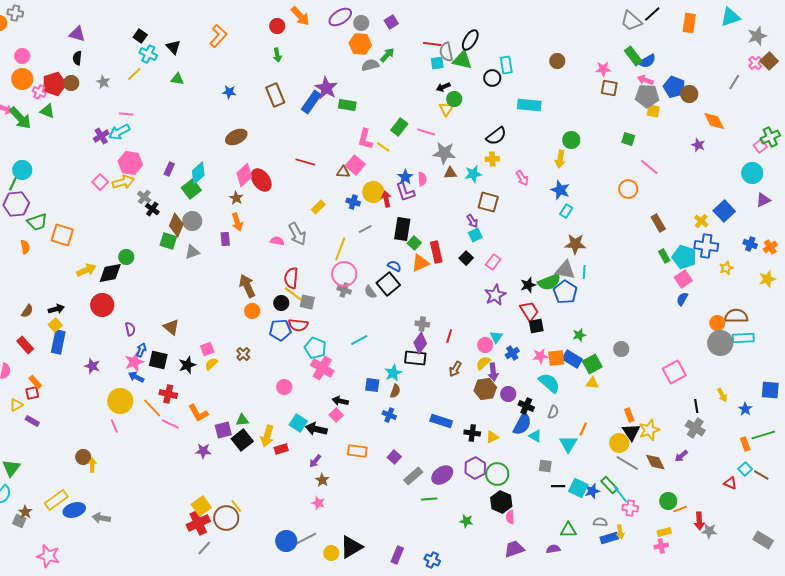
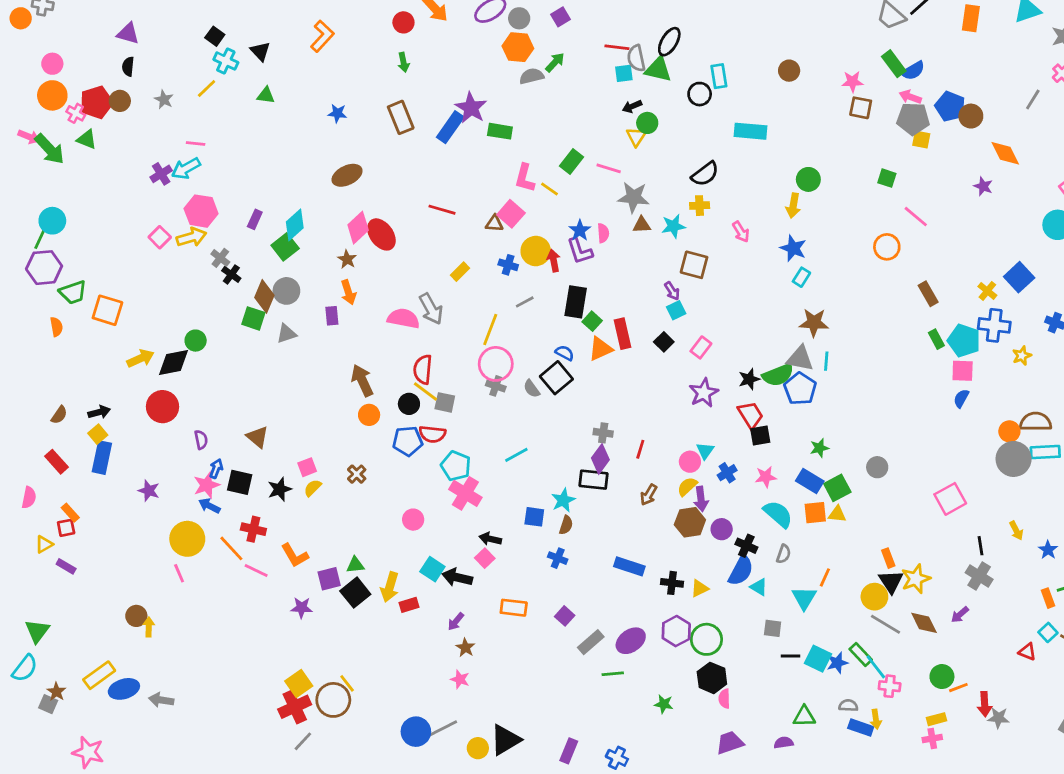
pink semicircle: (277, 241) -> (403, 318), size x1.6
pink square: (683, 279) -> (963, 371), turned 36
orange square: (556, 358) -> (815, 513), moved
blue rectangle: (609, 538) -> (861, 727), turned 36

